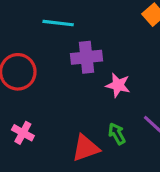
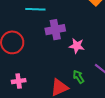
pink cross: (23, 133) -> (19, 81), turned -32

